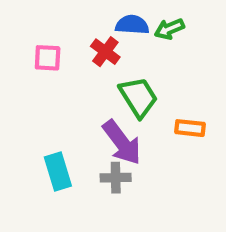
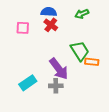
blue semicircle: (132, 25) -> (49, 12), moved
green trapezoid: (138, 97) -> (80, 51), moved
cyan rectangle: (58, 171) -> (28, 83), turned 72

